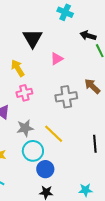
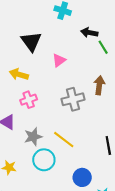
yellow arrow: (18, 68) -> (19, 74), turned -36
brown arrow: (92, 86) -> (99, 85), turned 60
blue circle: (45, 169) -> (82, 177), moved

